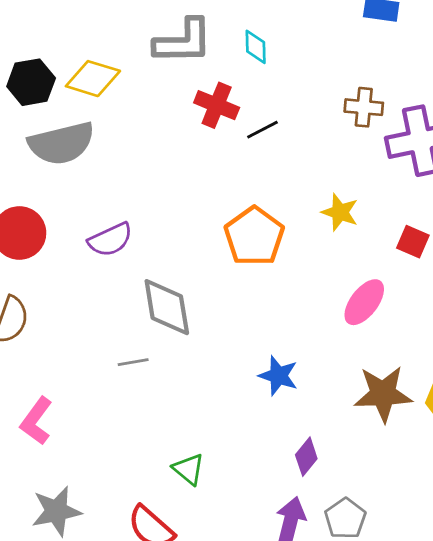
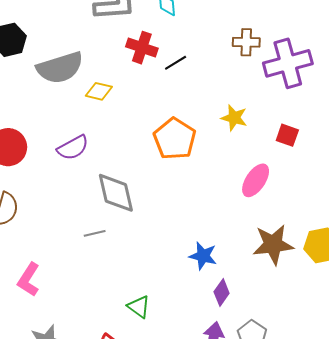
yellow diamond: (93, 79) -> (99, 91), moved, size x0.7
gray semicircle: (61, 143) -> (60, 68), moved
blue star: (278, 376) -> (203, 256), moved

